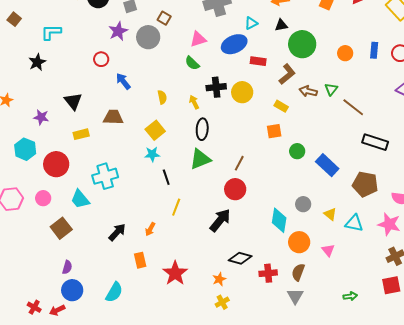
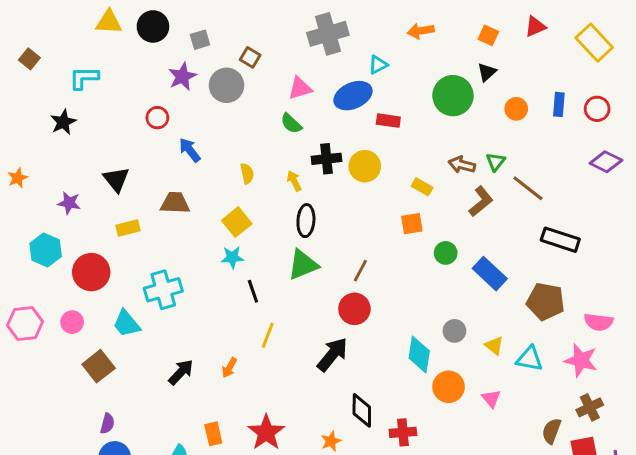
black triangle: (281, 25) -> (487, 72), moved, turned -32
brown L-shape: (287, 74) -> (481, 201), moved
black diamond: (240, 258) -> (362, 410), turned 75
orange rectangle: (140, 260) -> (213, 434), moved
brown semicircle: (298, 272) -> (552, 431), moved

